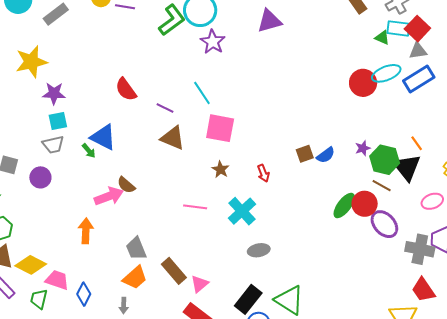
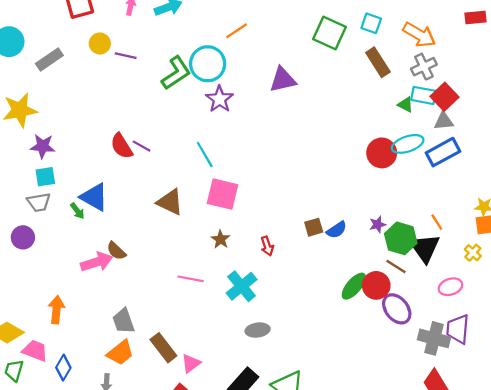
purple line: (165, 108) -> (142, 146), moved
orange arrow: (86, 231) -> (56, 310), moved

